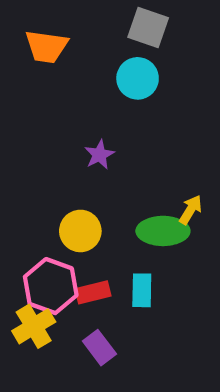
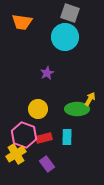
cyan circle: (138, 78) -> (65, 37), size x1.4

